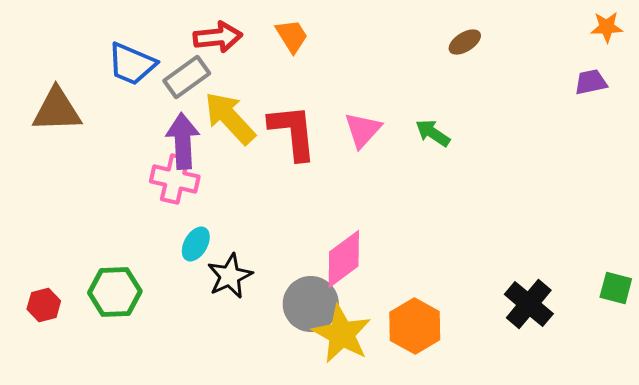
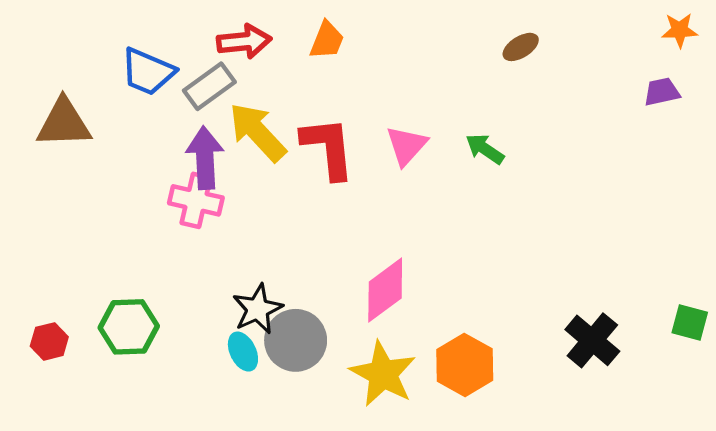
orange trapezoid: (292, 36) -> (327, 40), turned 54
cyan ellipse: (196, 244) -> (243, 352), moved, turned -56
gray circle: (311, 304) -> (296, 340), moved

